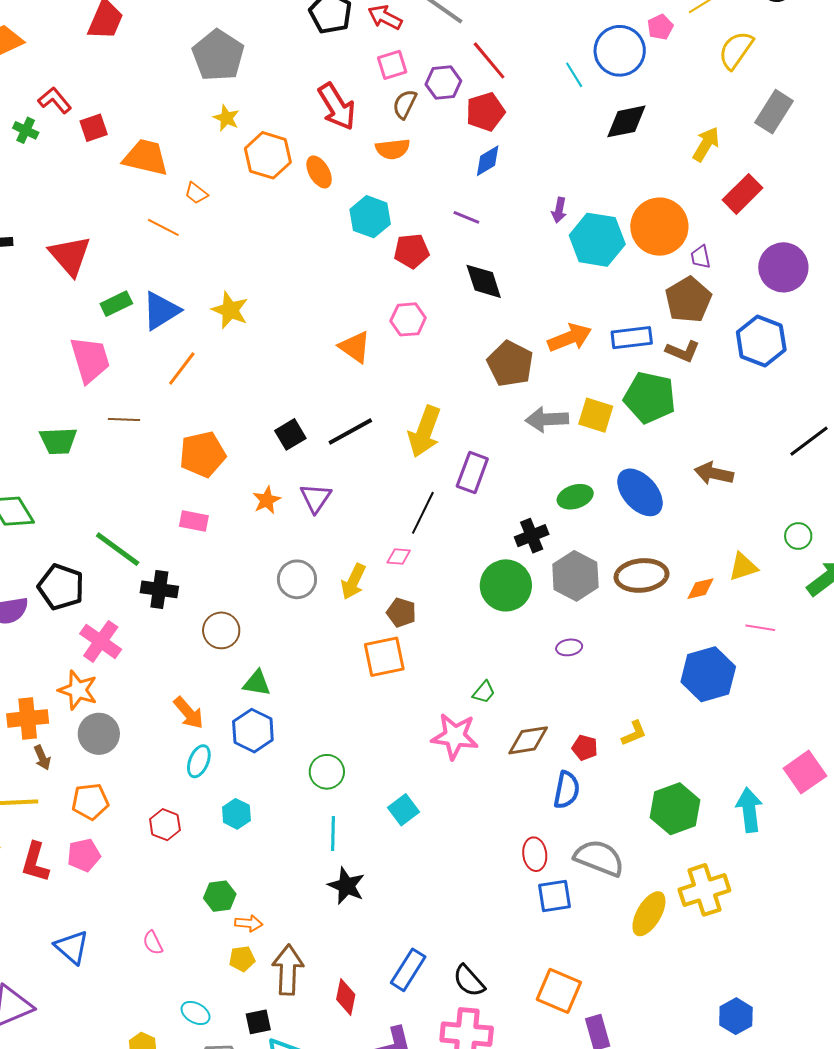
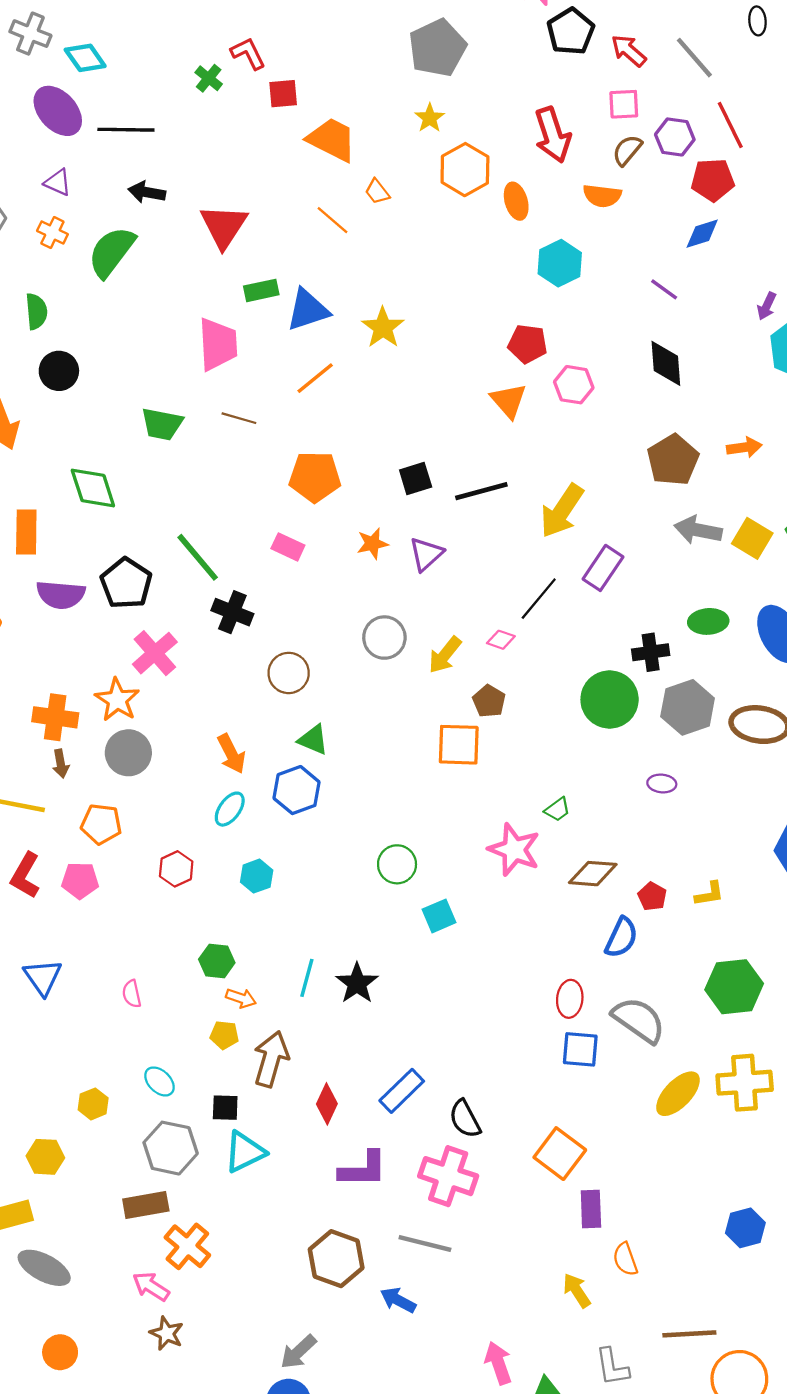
red pentagon: (411, 251) -> (528, 344), moved
orange arrow: (570, 338) -> (744, 447), size x0.7
green circle: (327, 772) -> (397, 864), moved
cyan line: (333, 833) -> (307, 978), moved

